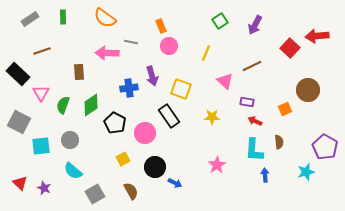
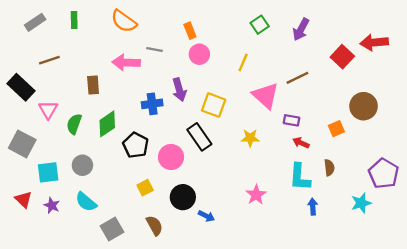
pink triangle: (225, 81) -> (266, 96), size x1.4
red triangle: (20, 183) -> (23, 199), moved
purple star: (44, 188) -> (52, 205), moved

